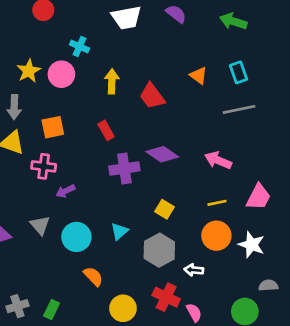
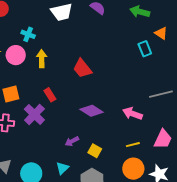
orange triangle: (199, 75) -> (161, 33), moved
yellow arrow: (112, 81) -> (42, 59), moved
gray line: (239, 109) -> (161, 94), moved
purple cross: (124, 168) -> (34, 114), moved, turned -35
purple arrow: (65, 191) -> (72, 141), moved

